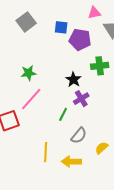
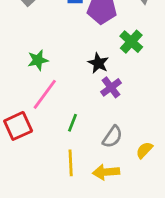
green cross: (100, 66) -> (131, 42), turned -36
green line: (63, 114) -> (73, 123), moved

